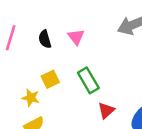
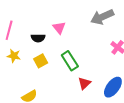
black semicircle: (45, 39) -> (38, 38), moved, turned -72
yellow star: (31, 98) -> (14, 56), moved

